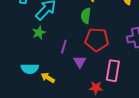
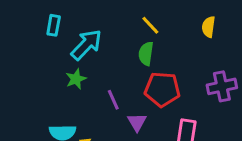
purple line: (64, 47) -> (113, 100), turned -40

